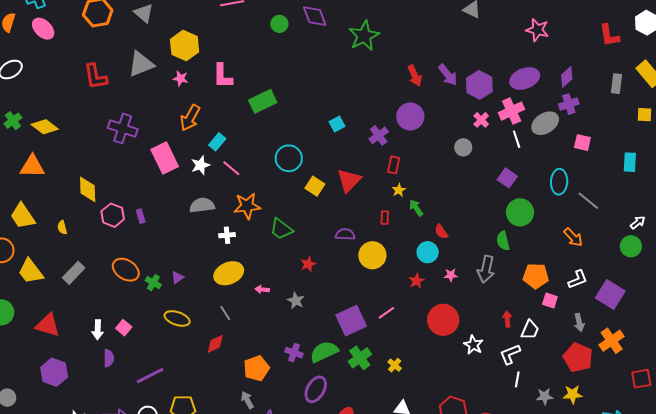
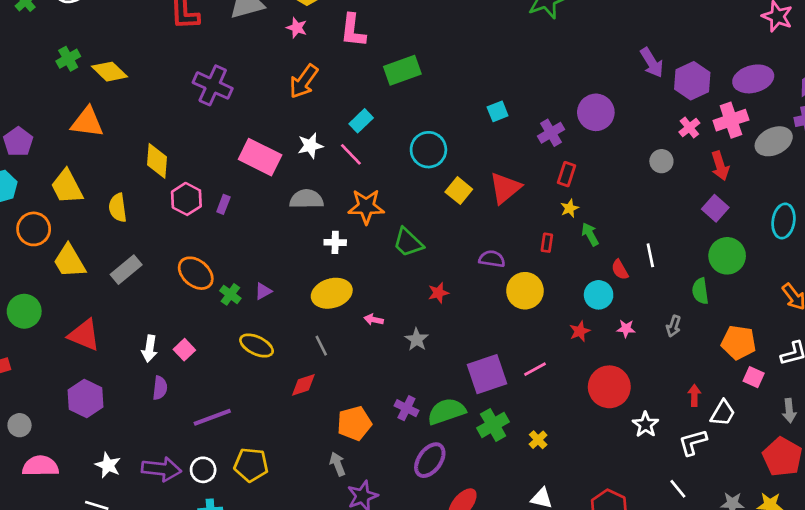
red arrow: (415, 76) -> (720, 166), moved
white line: (517, 139) -> (650, 255), moved
cyan rectangle: (217, 142) -> (361, 121), moved
pink rectangle: (165, 158) -> (260, 157), moved, turned -44
purple rectangle: (141, 216) -> (223, 204), turned 32
yellow semicircle: (62, 227) -> (118, 208), size x1.5
gray arrow: (486, 269) -> (674, 326), size x0.6
white line: (517, 379) -> (678, 489), moved, turned -56

